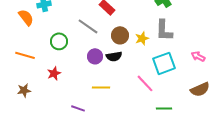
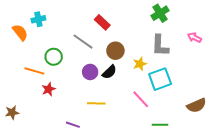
yellow star: (142, 38) -> (140, 64), moved
orange line: (25, 55) -> (34, 71), moved
black semicircle: (114, 56) -> (109, 72), turned -35
pink arrow: (198, 56) -> (195, 38), moved
brown star: (24, 90) -> (12, 113), moved

